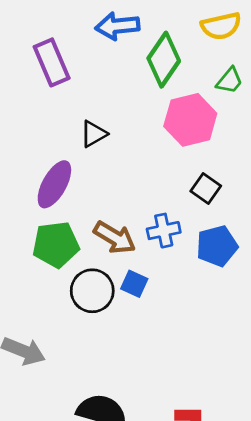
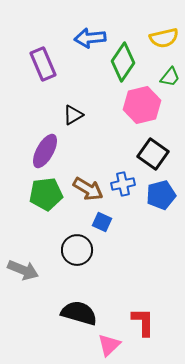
black square: (206, 189) -> (153, 154), size x1.4
black circle: (92, 291) -> (77, 250), moved

